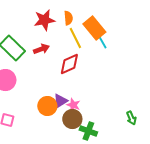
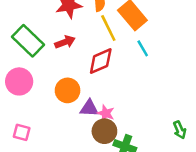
cyan line: (102, 42) -> (143, 48), moved
purple triangle: (60, 101) -> (89, 108), turned 35
orange circle: (47, 106) -> (68, 90), moved

